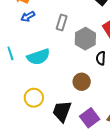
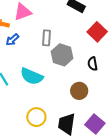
gray hexagon: (85, 39) -> (62, 55), moved
cyan semicircle: (38, 57) -> (32, 76), turned 55

